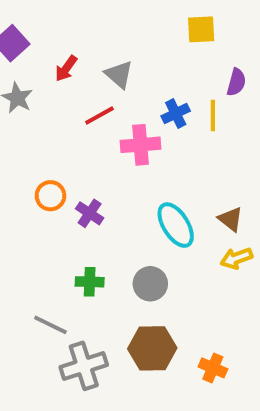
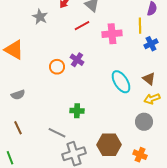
blue cross: (176, 114) -> (151, 44), moved
pink cross: (140, 145) -> (112, 34), moved
purple cross: (90, 213) -> (77, 60), moved
gray circle: (150, 284) -> (144, 122), moved

